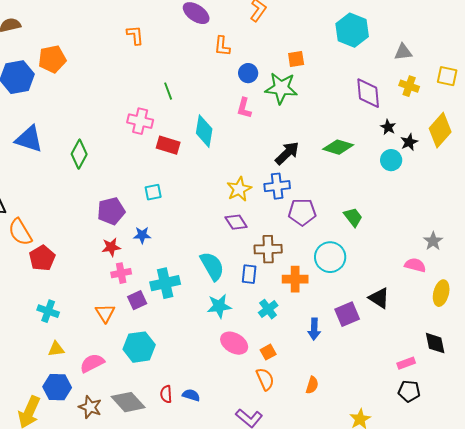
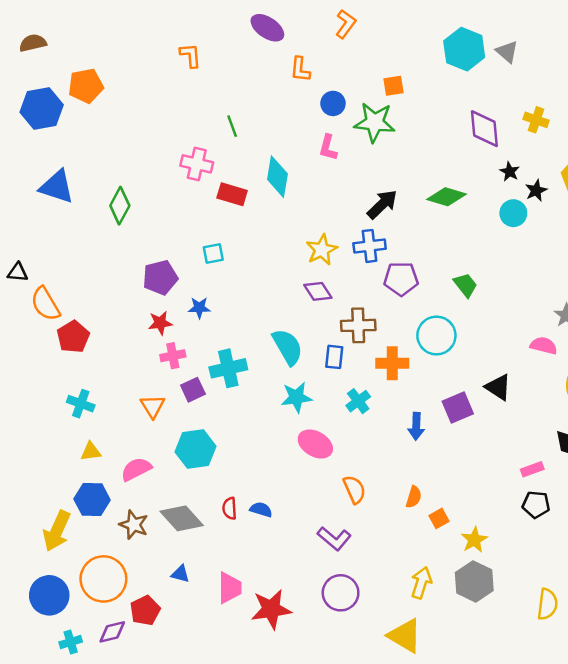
gray triangle: (403, 52) -> (507, 52), moved, turned 48
orange square: (268, 352) -> (439, 518), moved

